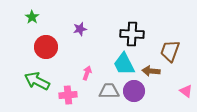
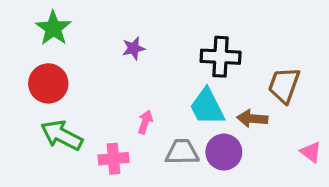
green star: (32, 17) -> (53, 28), size x1.5
red circle: (46, 47) -> (48, 83), moved

